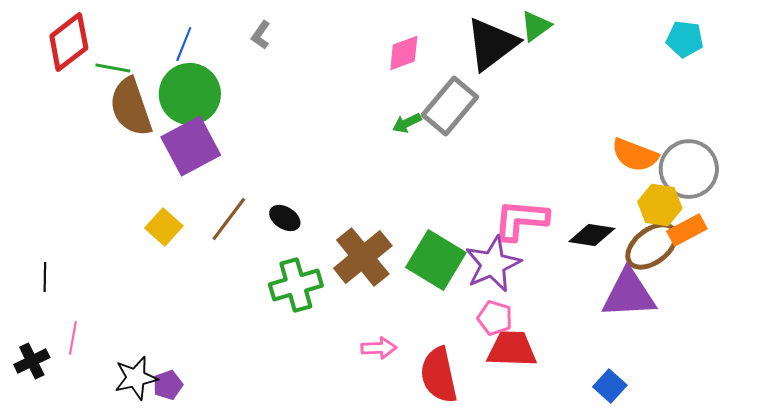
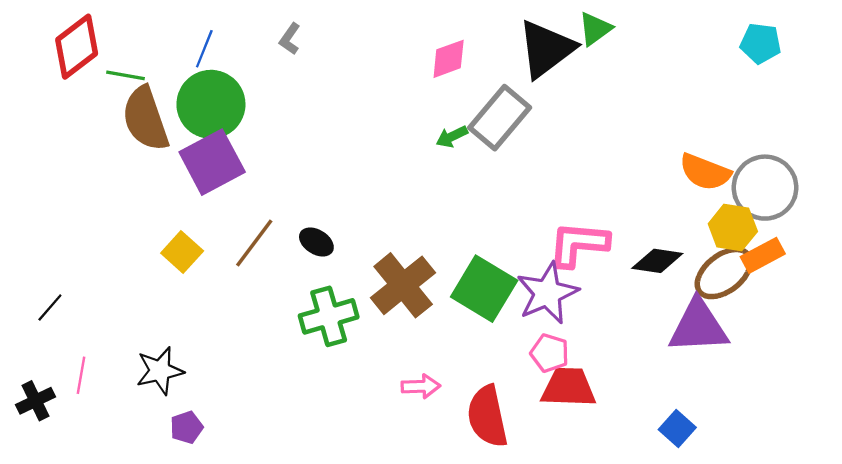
black line: (45, 277) -> (50, 308), turned 40
black star: (136, 378) -> (160, 371), moved

